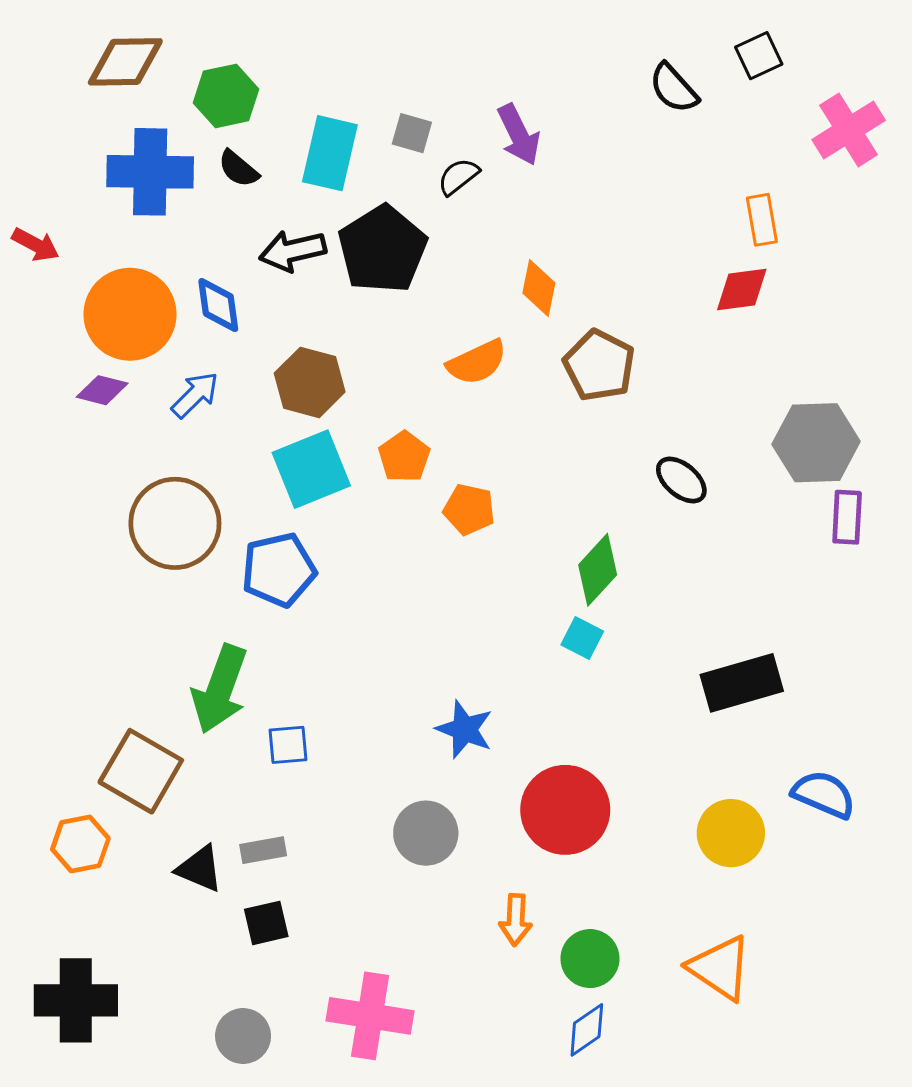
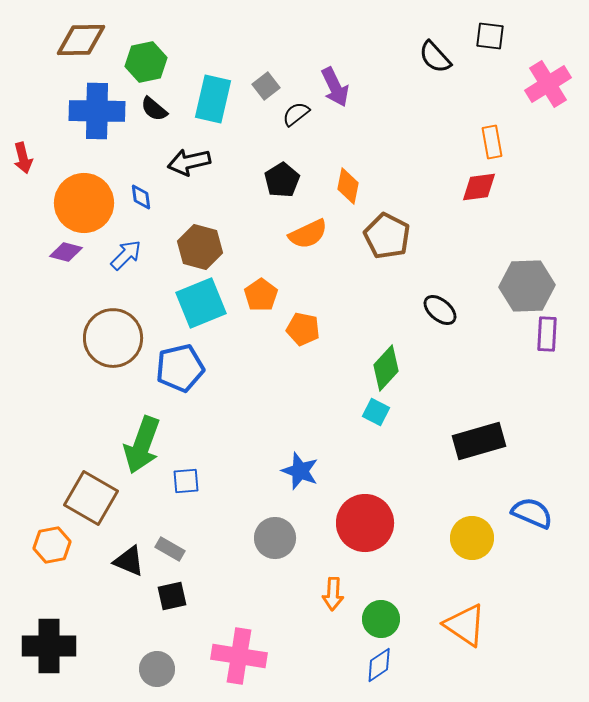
black square: (759, 56) -> (490, 36), turned 32
gray square: (412, 133) -> (266, 86), turned 36
red arrow: (36, 245) -> (23, 158), turned 48
black pentagon: (382, 249) -> (282, 180), moved, size x0.6
blue diamond: (218, 305) -> (141, 197), size x0.7
gray rectangle: (263, 850) -> (170, 549), turned 40

